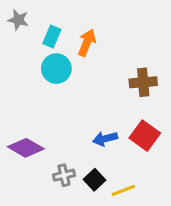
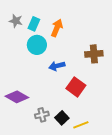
gray star: (18, 20) -> (16, 21), moved
red square: (145, 136) -> (76, 87), moved
blue arrow: (105, 139) -> (57, 66), moved

